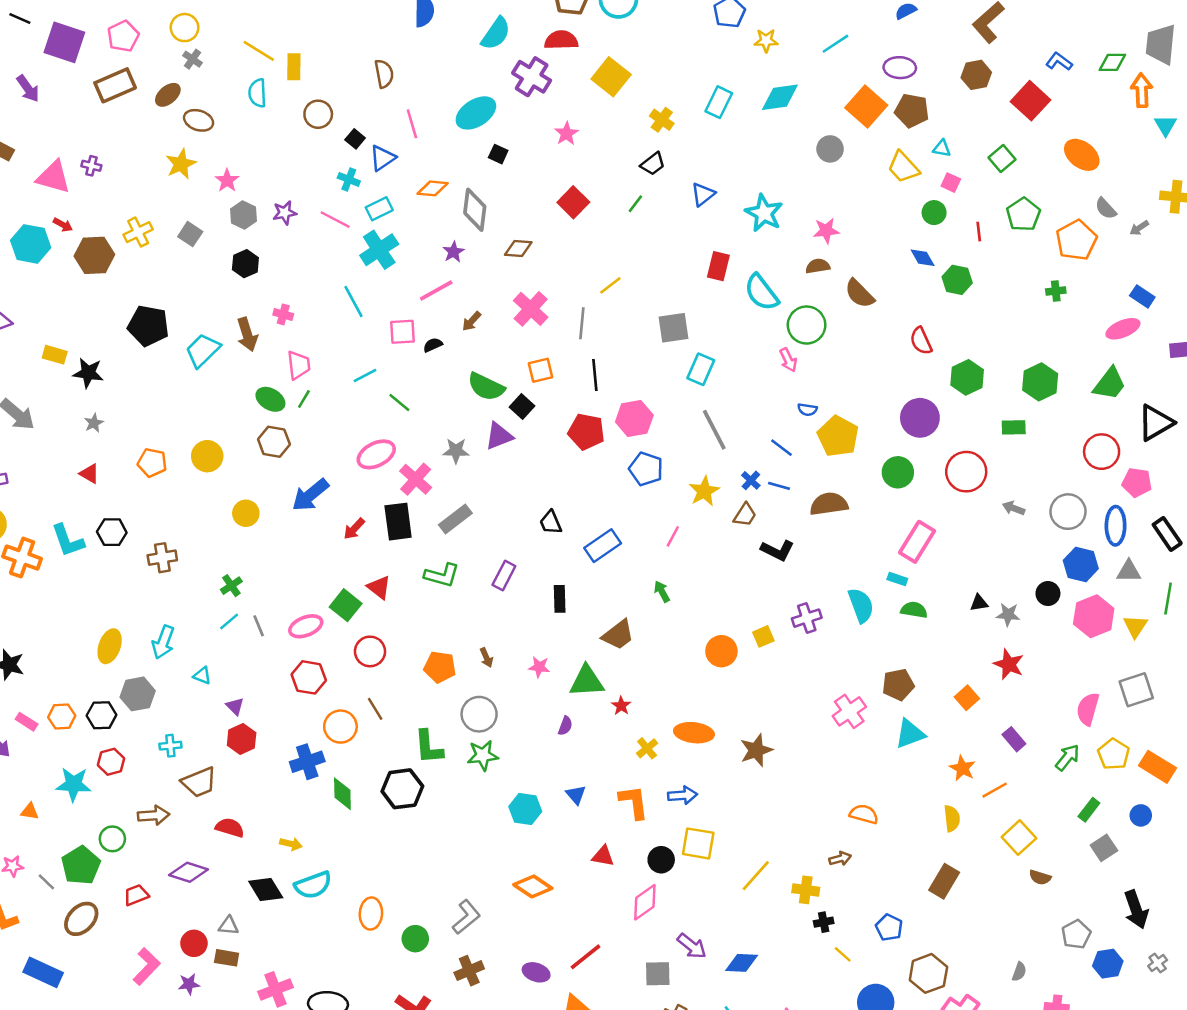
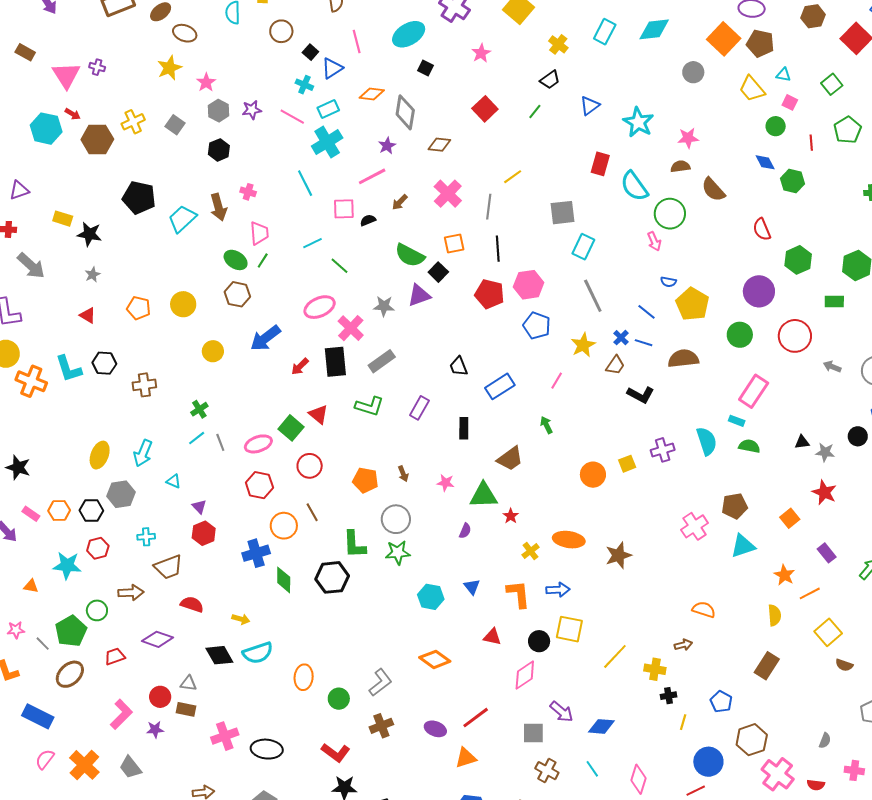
pink triangle: (53, 177) -> (66, 75), turned 40
yellow line: (843, 954) -> (683, 722), turned 63

